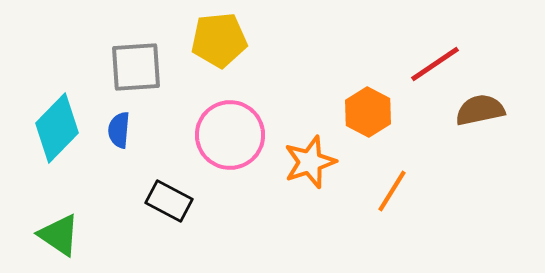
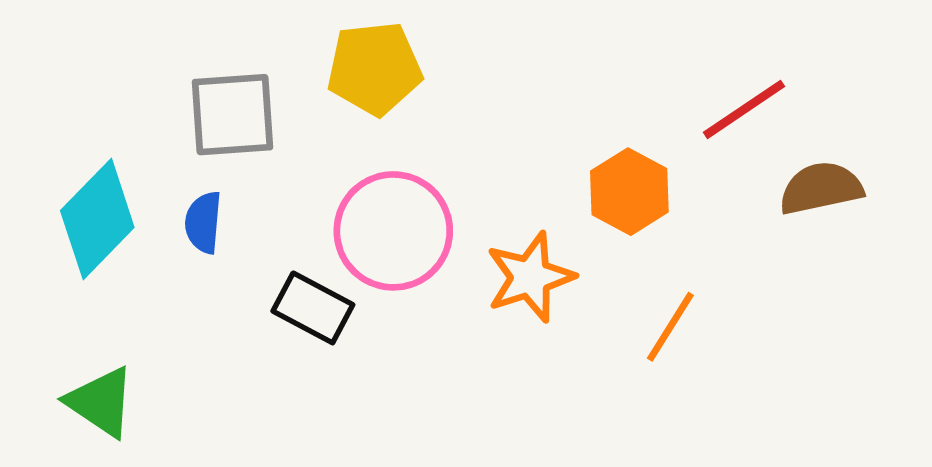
black rectangle: (169, 201) -> (313, 308), moved

